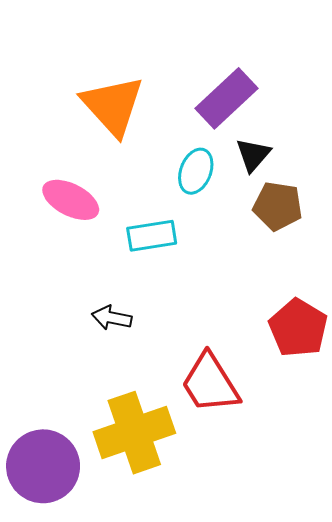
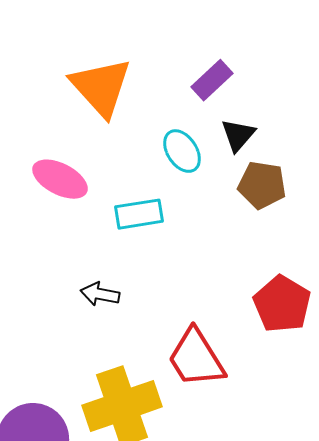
purple rectangle: (226, 98) -> (212, 80), size x0.7
cyan ellipse: (196, 171) -> (182, 151), turned -54

